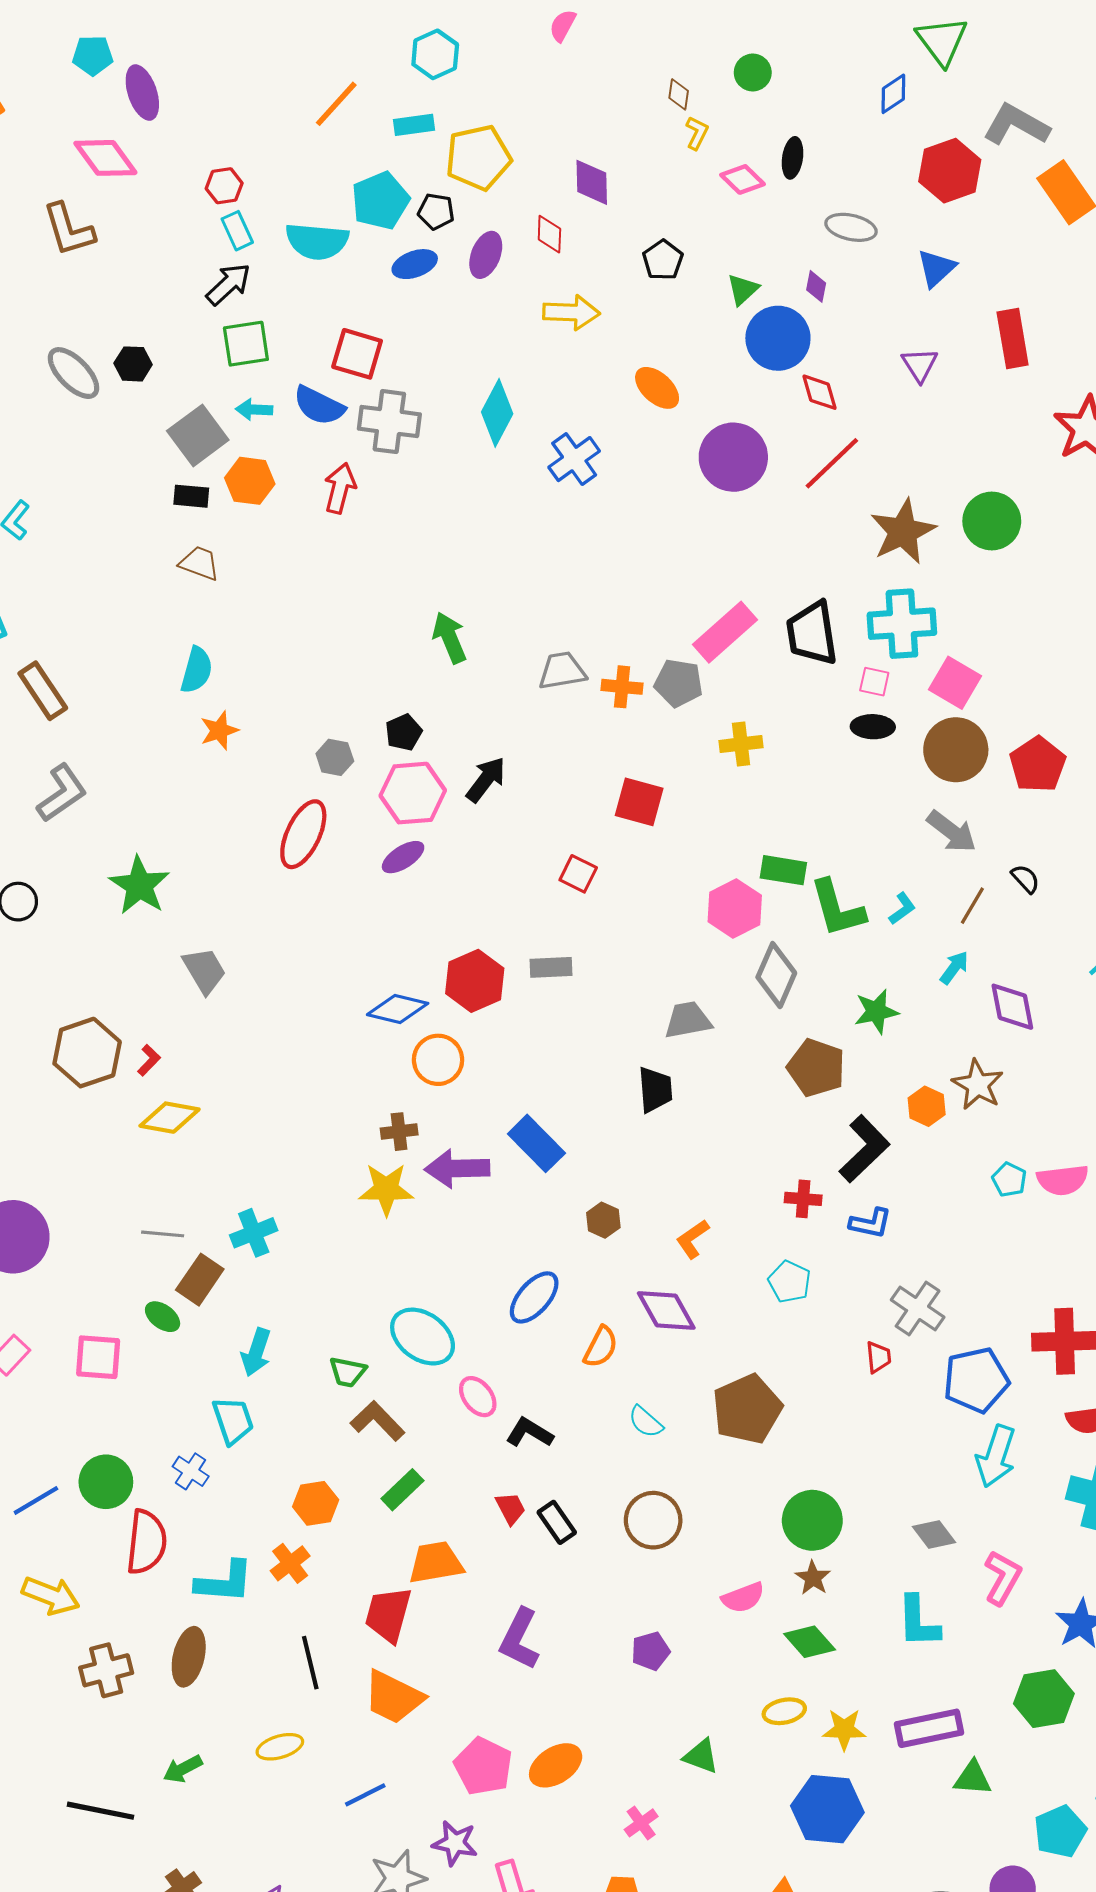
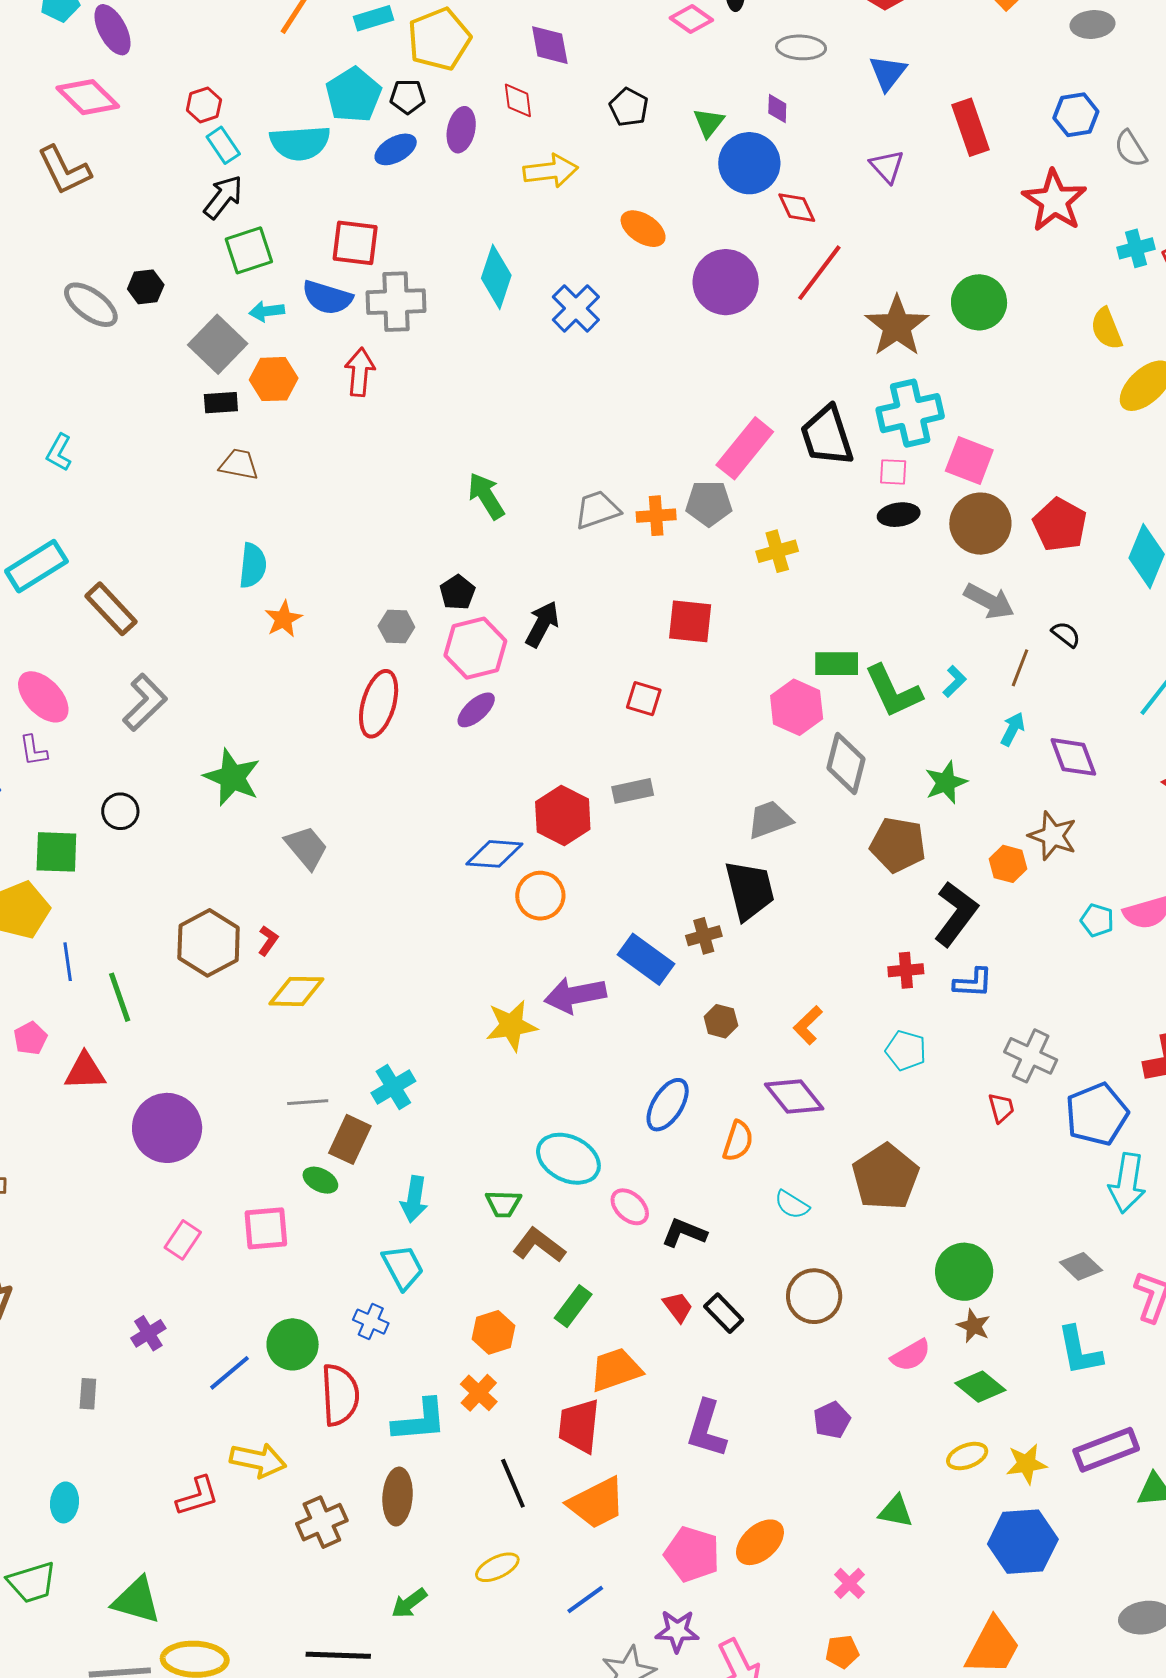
black trapezoid: (655, 1090) -> (750, 890), size x1.4
brown cross: (399, 1132) -> (704, 936), moved
orange trapezoid: (393, 1697) -> (597, 1503), turned -44

